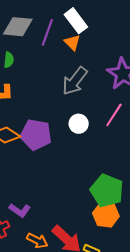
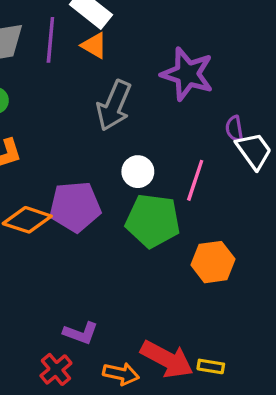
pink line: (114, 115) -> (195, 180), moved
green pentagon: (107, 191) -> (153, 221), moved
orange hexagon: (106, 215) -> (213, 262), moved

